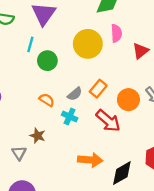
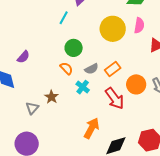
green circle: (47, 61) -> (74, 48), moved
orange arrow: (90, 160) -> (92, 128), turned -80

